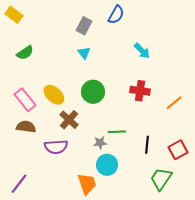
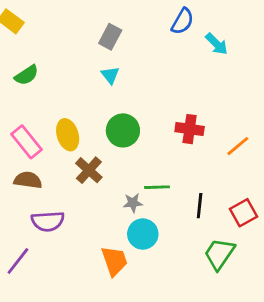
blue semicircle: (116, 15) -> (183, 21), moved
cyan arrow: (142, 51) -> (217, 44), moved
yellow ellipse: (54, 95) -> (68, 135), turned 30
purple semicircle: (56, 147) -> (48, 221), moved

